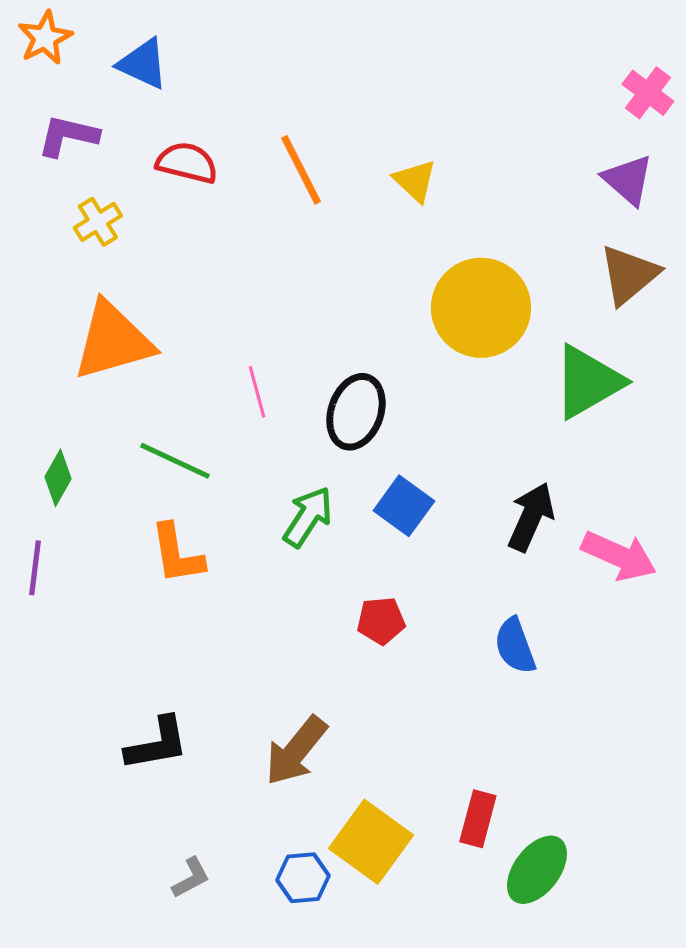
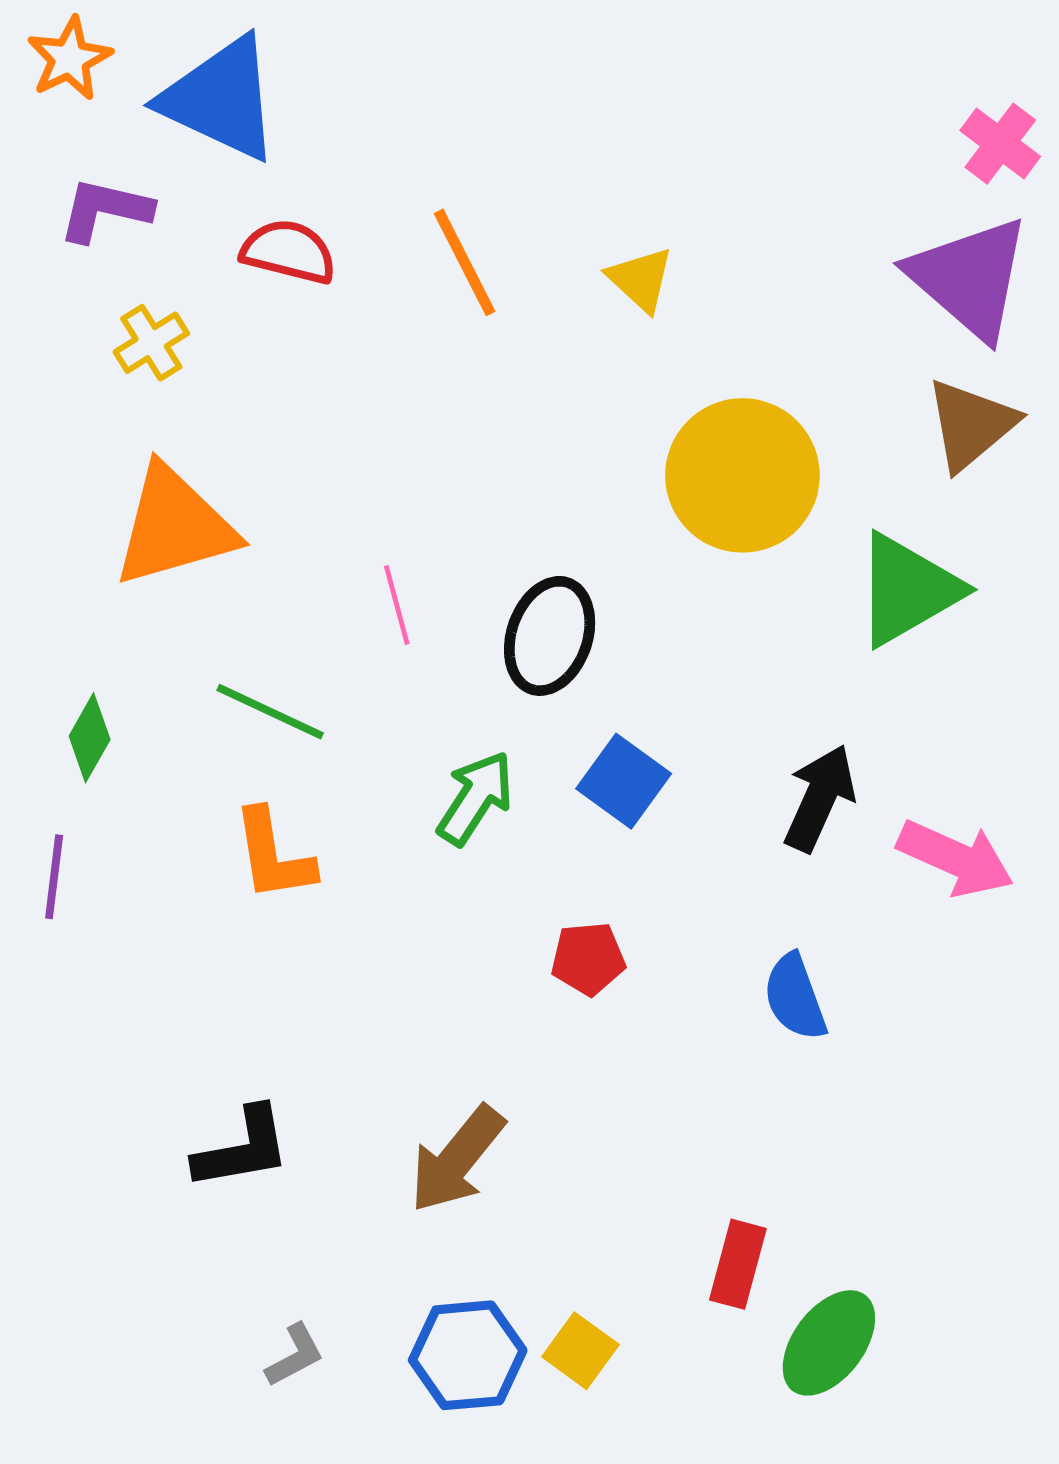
blue triangle: (143, 64) -> (221, 99), size x1.6
purple triangle: (628, 180) -> (969, 278), size x1.6
yellow square: (371, 842) -> (580, 1351), moved, size x0.6
blue hexagon: (303, 878) -> (468, 1355), size x1.4

